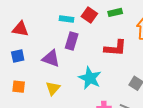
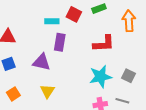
cyan star: (90, 78) -> (100, 77), moved, turned -30
orange square: (19, 87) -> (13, 94), turned -32

